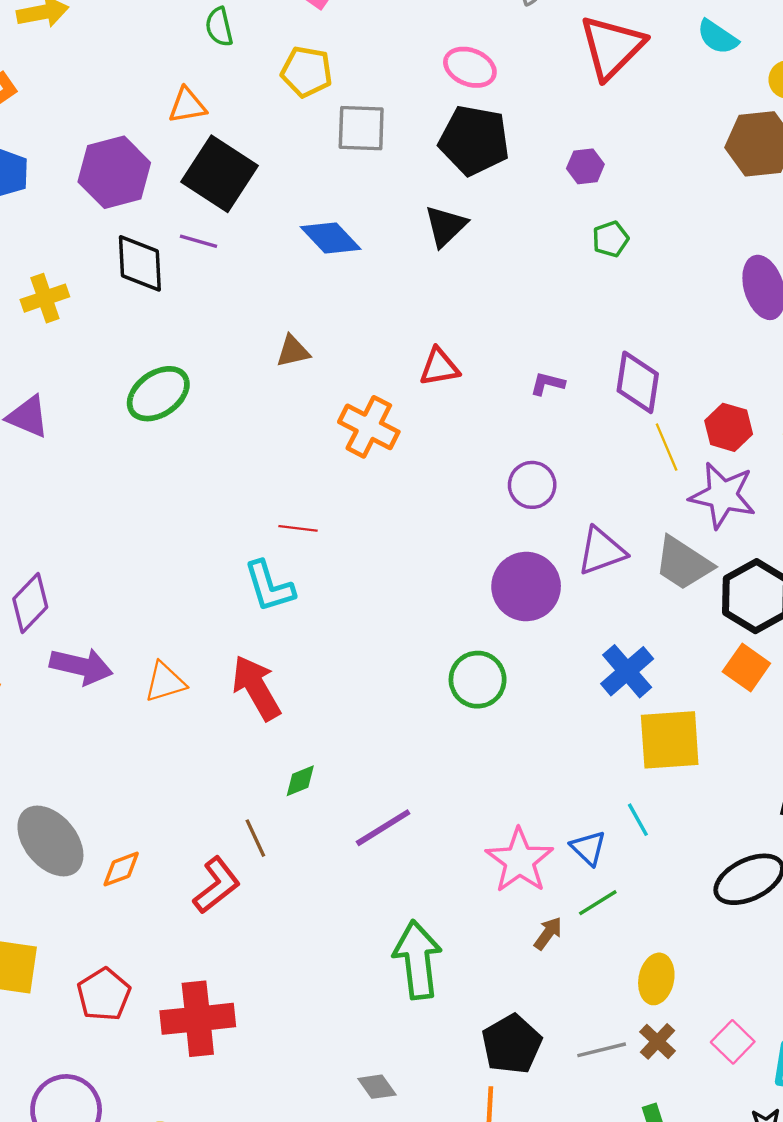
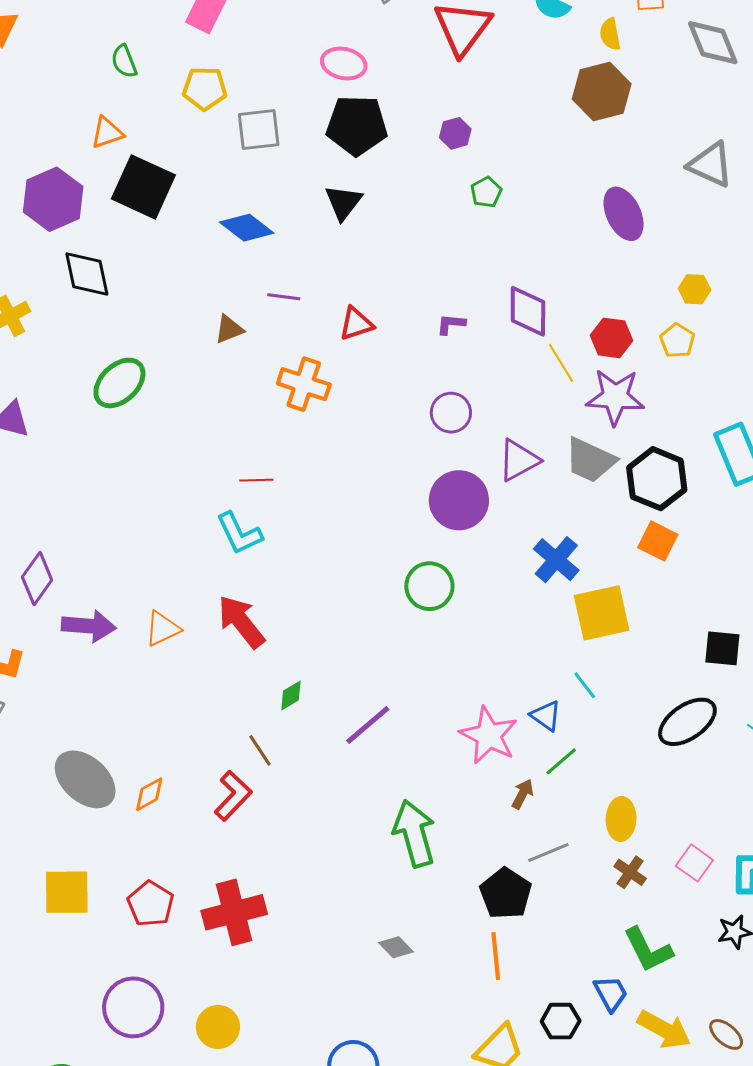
purple line: (199, 241) -> (284, 297), moved
gray line: (602, 1050) -> (548, 852), moved

